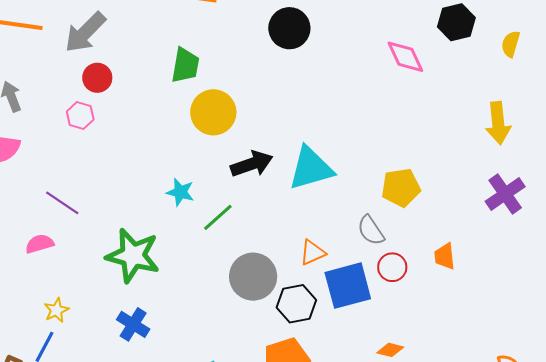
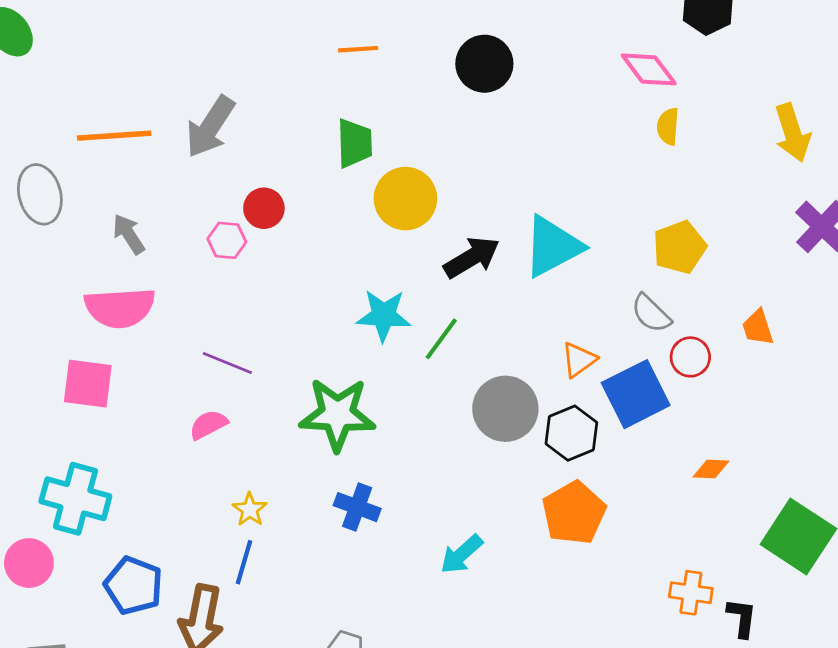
yellow semicircle: (511, 44) -> (668, 126), moved
red circle: (97, 78) -> (264, 208), moved
cyan star: (180, 192) -> (384, 315), size x1.4

